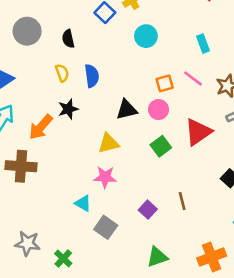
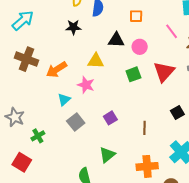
orange square: (165, 83) -> (136, 16), moved
orange arrow: (41, 127) -> (56, 70), moved
red triangle: (198, 132) -> (164, 72), turned -30
brown line: (182, 201) -> (144, 128), moved
cyan triangle: (83, 203) -> (64, 100), turned 32
green triangle: (157, 257) -> (107, 155), turned -36

